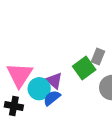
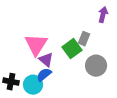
pink triangle: (20, 75) -> (36, 45), moved
cyan circle: (39, 89) -> (33, 85), moved

